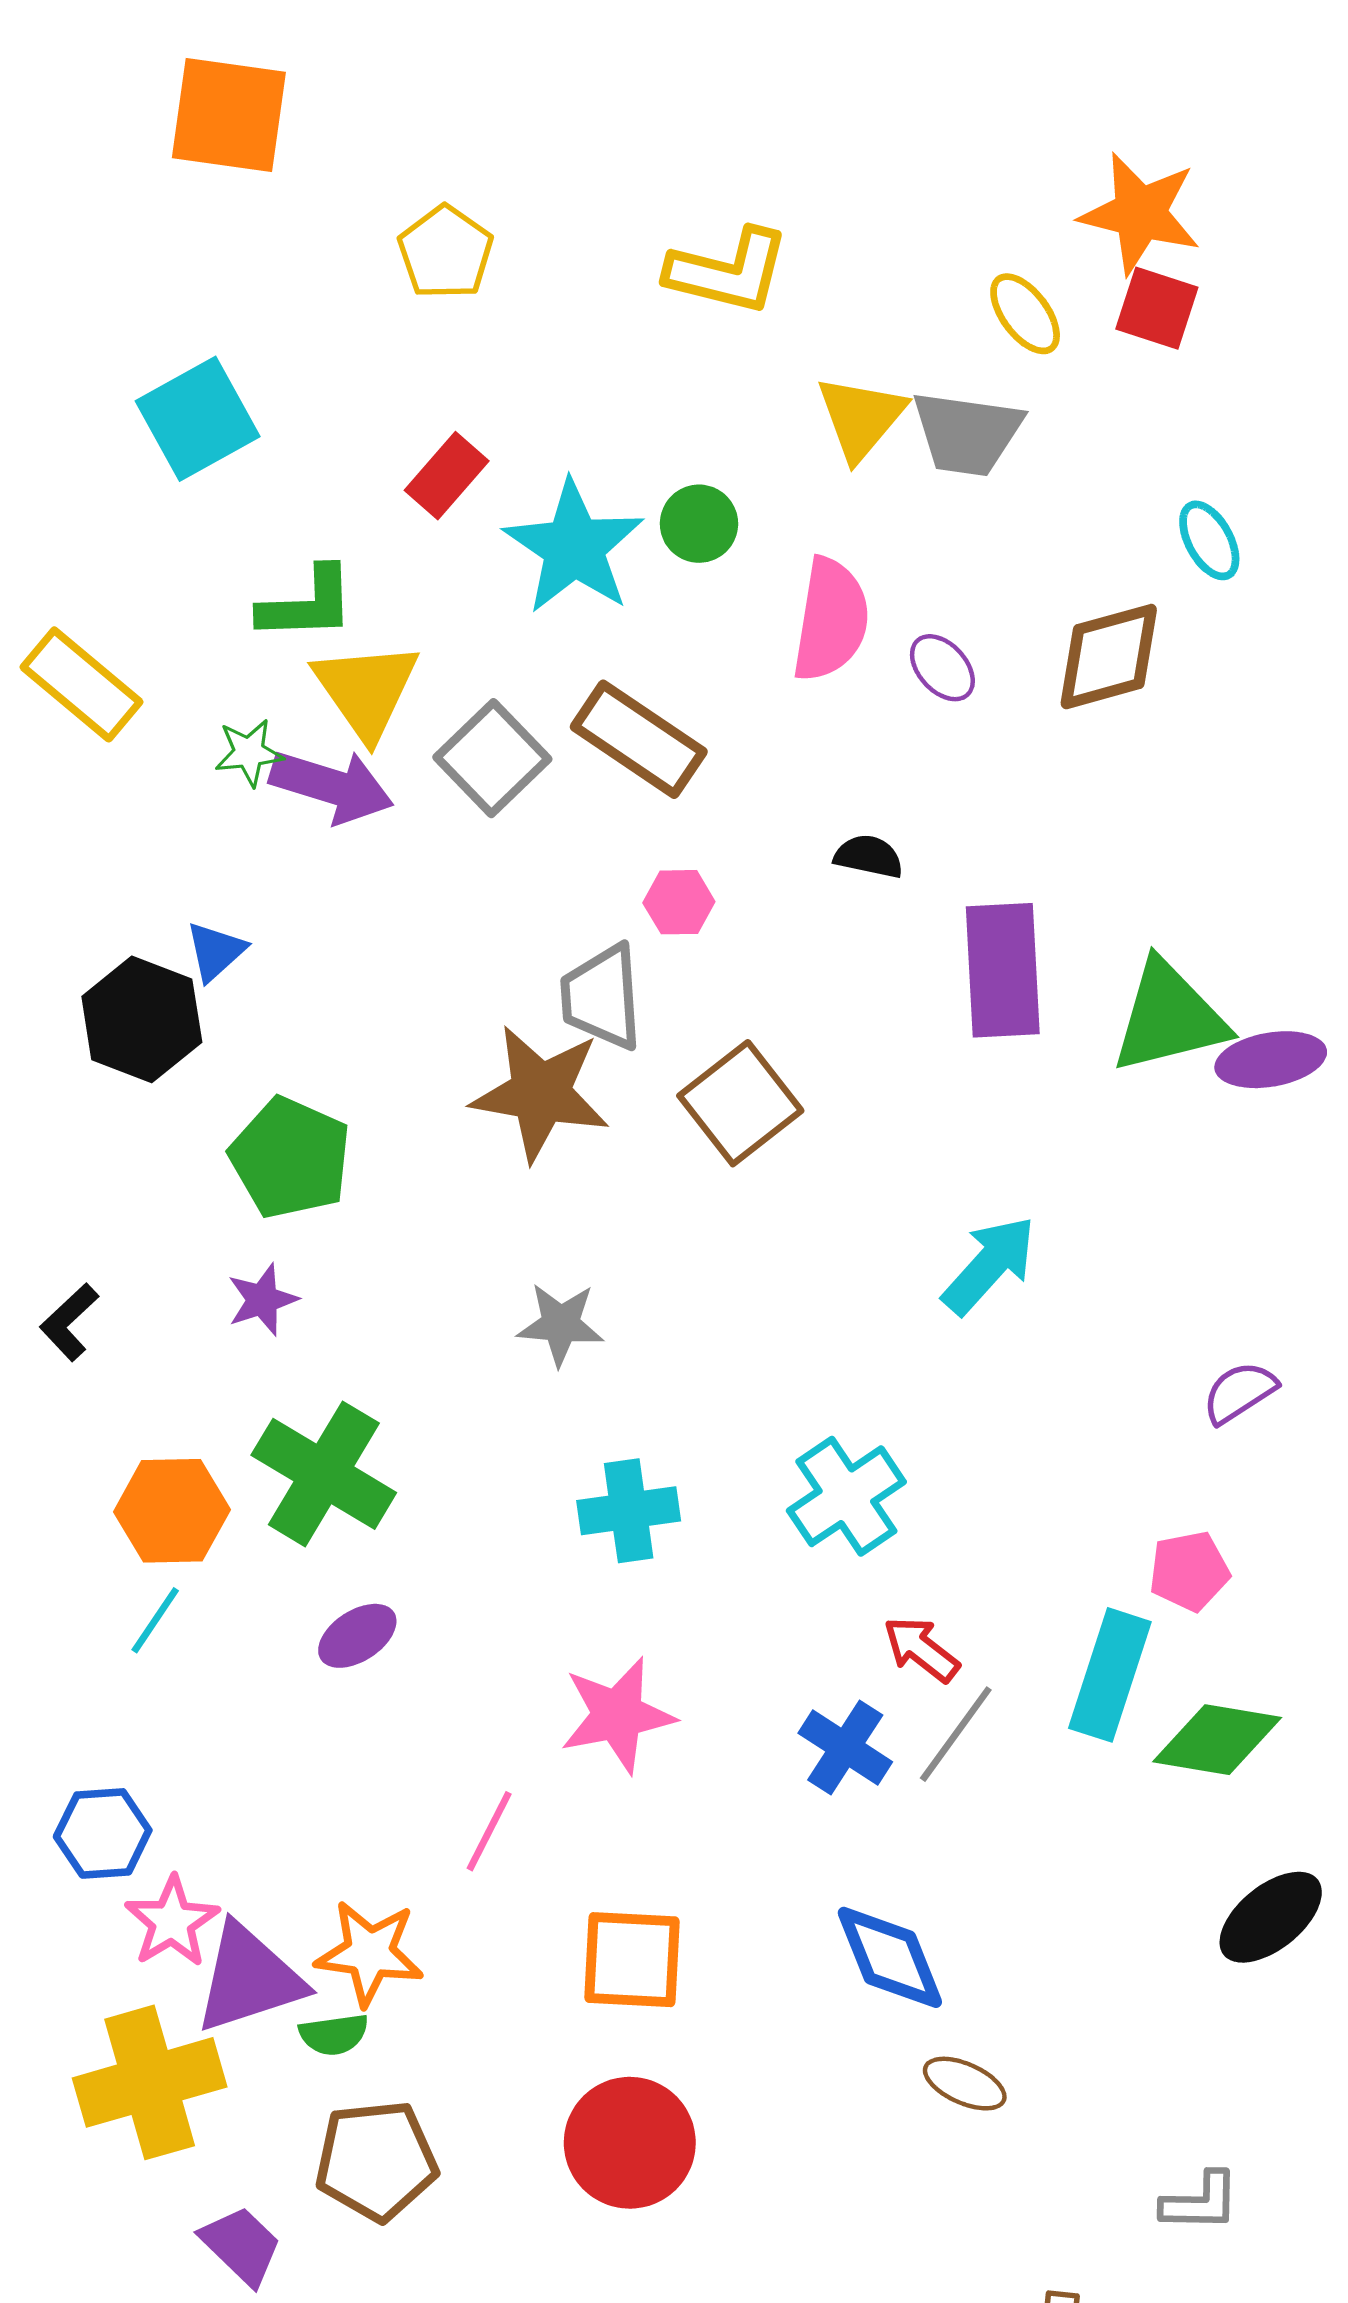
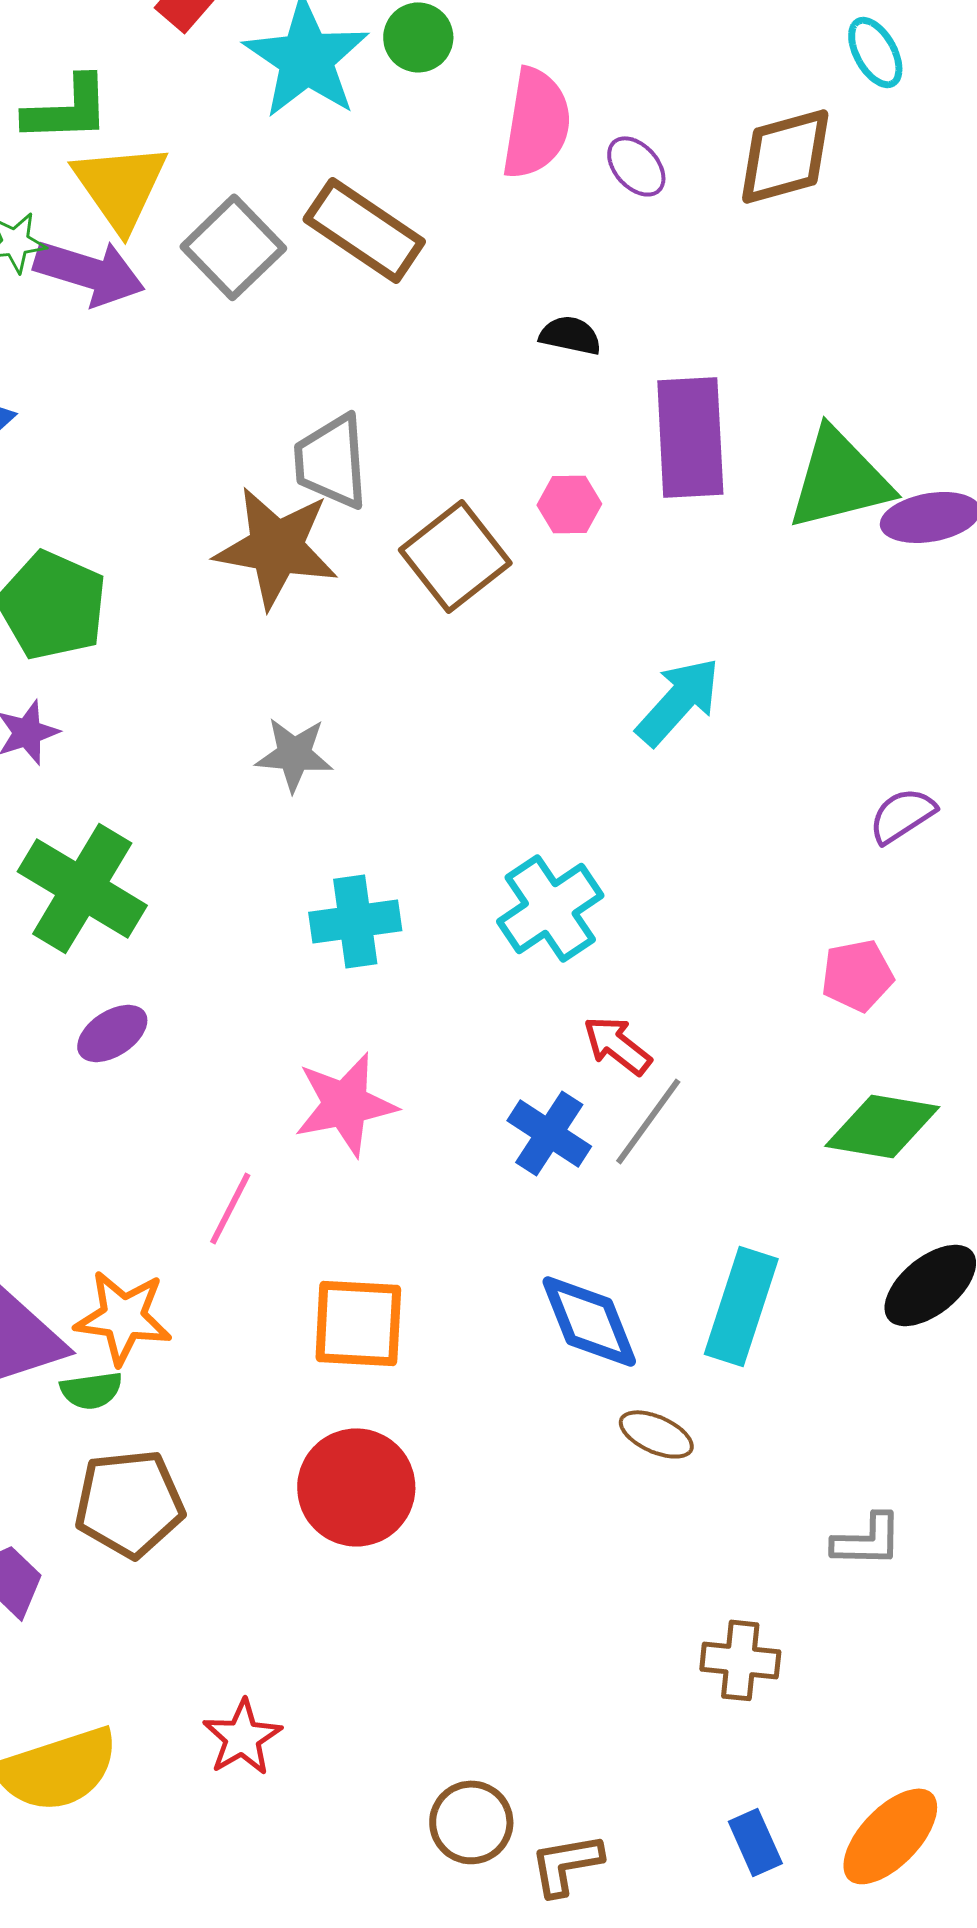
pink hexagon: (679, 902) -> (569, 504), moved
cyan rectangle: (1110, 1675) -> (741, 1306), moved

